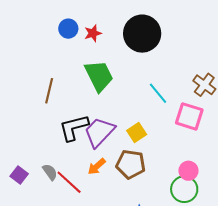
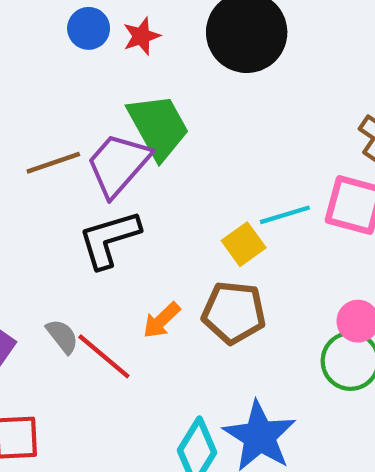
brown line: (49, 91) -> (53, 163), turned 60
cyan line: (158, 93) -> (285, 215), moved, turned -65
purple trapezoid: (99, 132) -> (118, 165), moved

